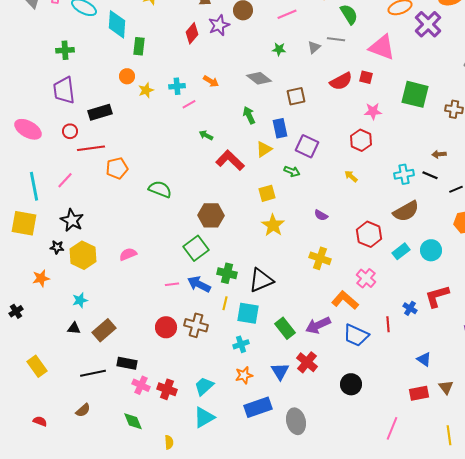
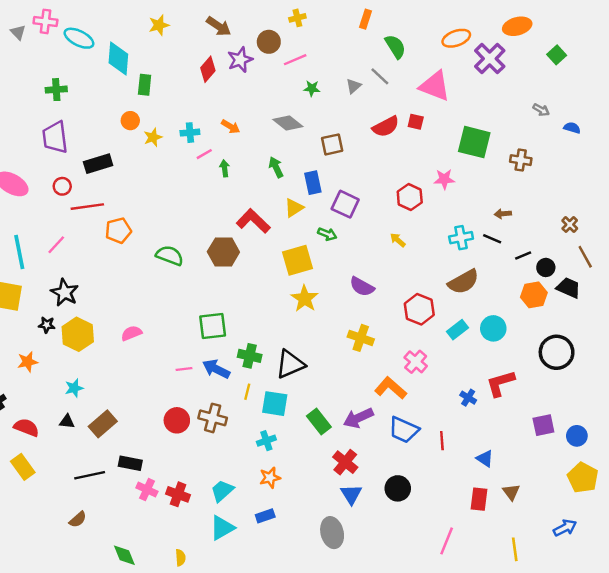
pink line: (287, 14) -> (295, 60), moved
gray line: (336, 39) -> (380, 76), turned 36
pink star: (373, 111) -> (444, 179), moved
green arrow: (206, 135) -> (225, 168), moved, turned 56
yellow square: (267, 193) -> (297, 260), size x1.5
brown hexagon: (211, 215) -> (223, 252), moved
purple semicircle: (321, 215) -> (362, 287), size x1.5
green square: (196, 248) -> (213, 326), turned 30
red line: (388, 324) -> (442, 441), moved
blue triangle: (280, 371) -> (351, 494), moved
red rectangle: (419, 393) -> (479, 499), turned -72
blue rectangle: (258, 407) -> (265, 516), moved, size x0.6
red semicircle: (40, 421) -> (26, 427), moved, size x1.5
green diamond: (133, 421) -> (124, 555), moved

